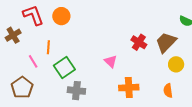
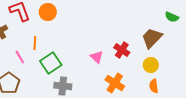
red cross: (139, 42) -> (122, 50), moved
yellow circle: (176, 64) -> (151, 65), moved
orange cross: (129, 88) -> (115, 83), turned 36

